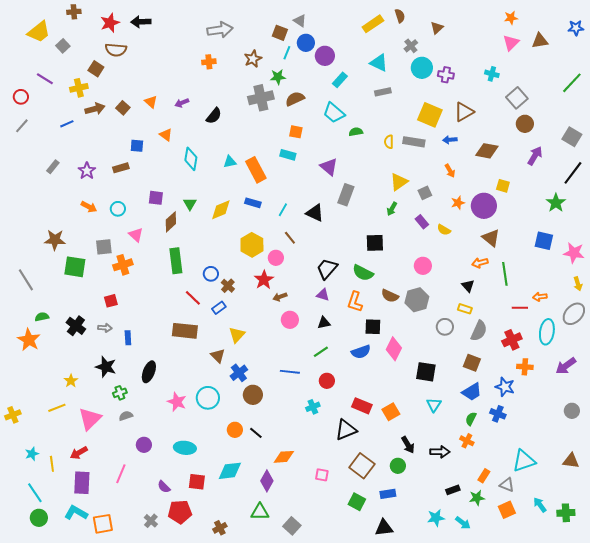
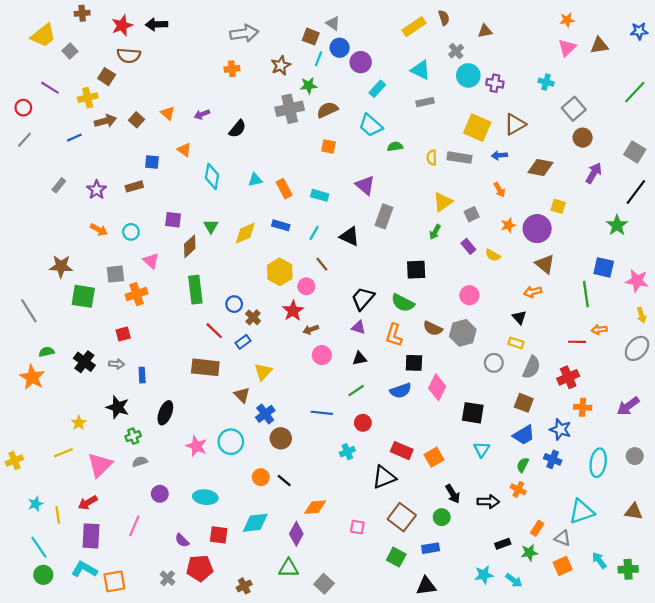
brown triangle: (437, 28) -> (485, 31), turned 32
cyan rectangle: (288, 155) -> (320, 195), moved
orange rectangle: (256, 170) -> (284, 189), size x0.7
green line: (505, 274) -> (586, 294), moved
cyan ellipse: (547, 332) -> (598, 463), moved

